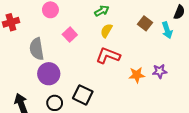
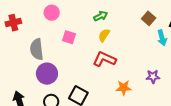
brown square: (145, 23) -> (149, 18), moved
pink square: (70, 35) -> (69, 37), turned -32
orange star: (137, 75) -> (124, 88), moved

